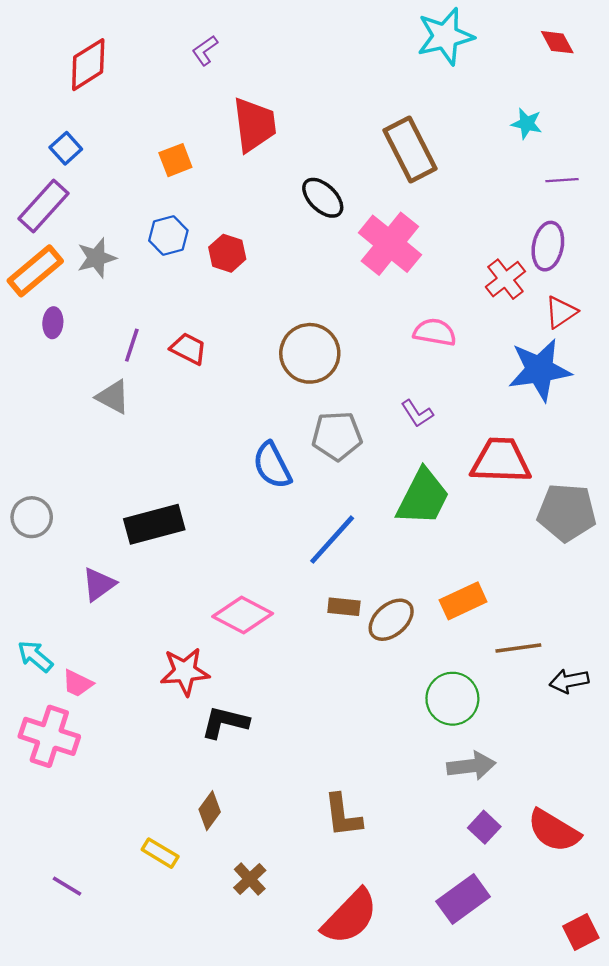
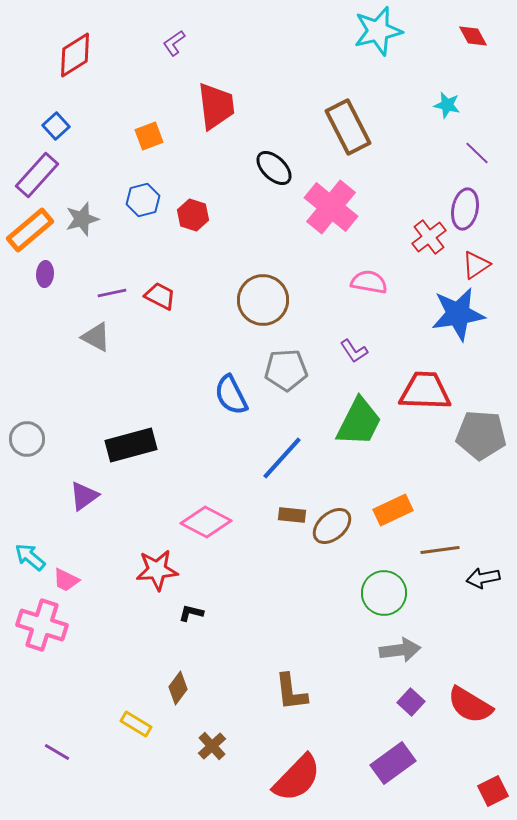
purple line: (562, 180) -> (477, 153), turned 48
purple line: (132, 345) -> (112, 293), turned 60
black L-shape: (225, 722) -> (191, 613), size x0.6

